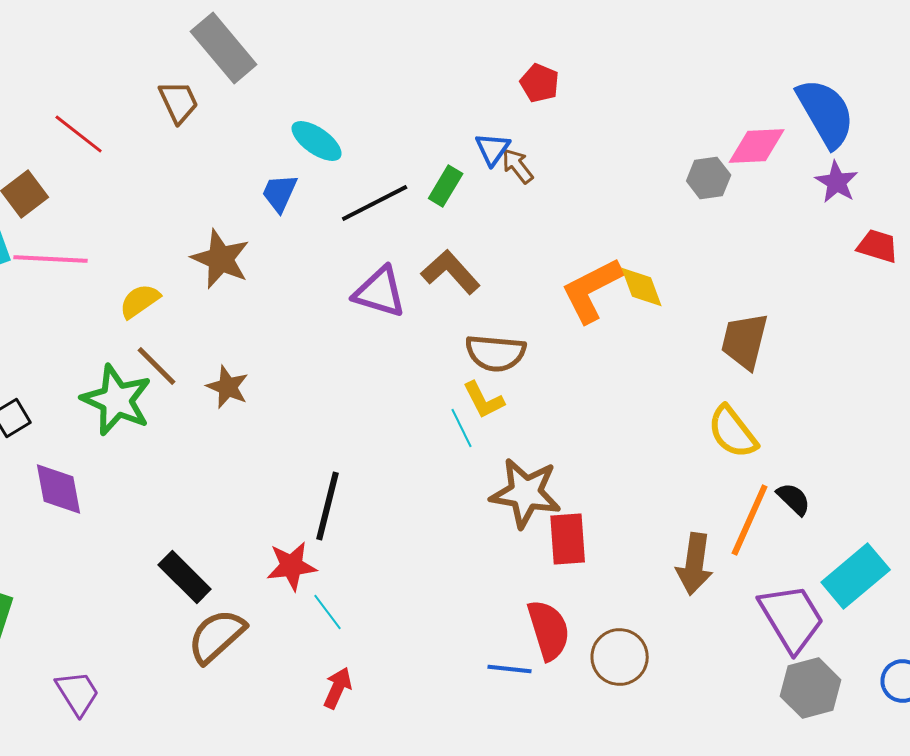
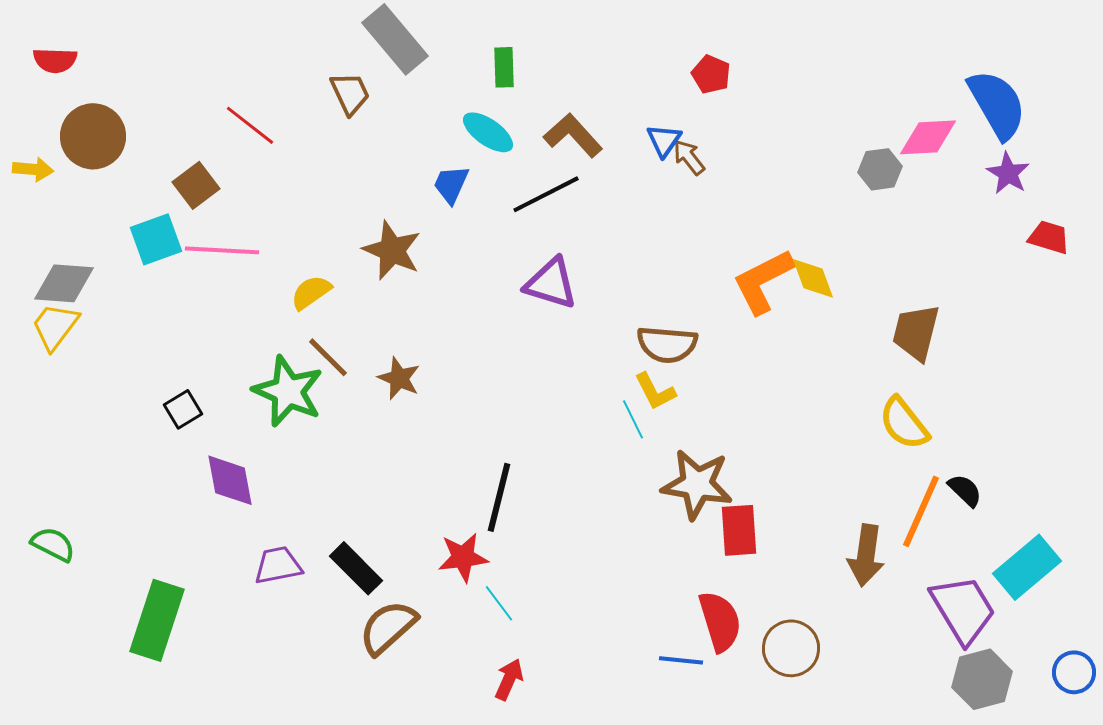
green rectangle: (446, 186) -> (504, 67), moved, turned -33
brown L-shape: (451, 272) -> (573, 135), moved
purple trapezoid: (78, 693) -> (278, 565), moved, turned -69

